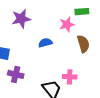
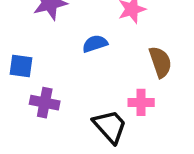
brown semicircle: (83, 44) -> (160, 62), moved

